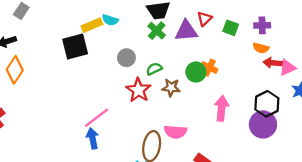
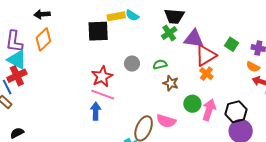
red triangle: (204, 19) -> (206, 56), moved, size x1.6
gray circle: (126, 58) -> (132, 64), moved
green circle: (196, 72) -> (192, 104), moved
red star: (138, 90) -> (102, 77), moved
black hexagon: (267, 104) -> (236, 112), moved
pink line: (97, 118) -> (103, 95), turned 45

